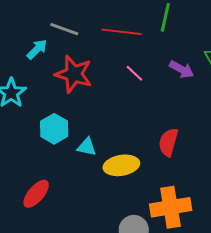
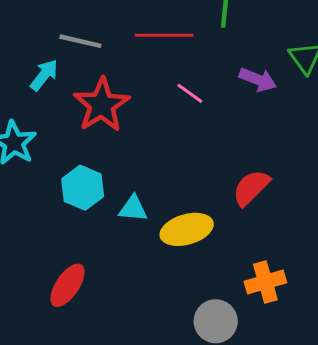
red star: (74, 74) -> (102, 105), turned 30
red semicircle: (168, 142) -> (251, 188), turned 36
orange cross: (171, 207) -> (265, 282), size x0.7

